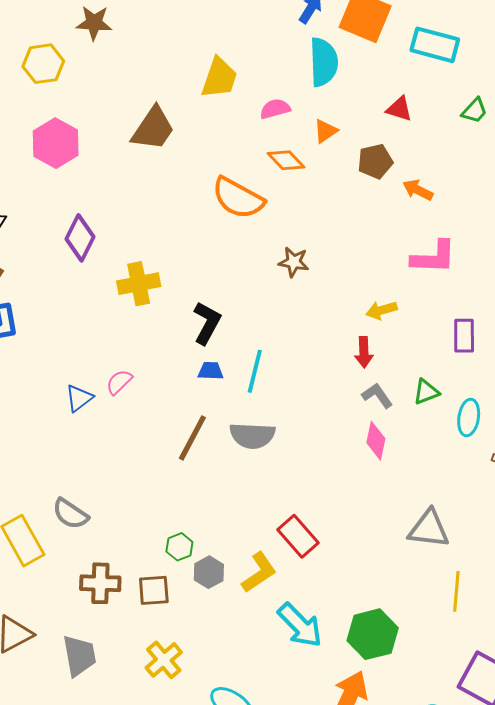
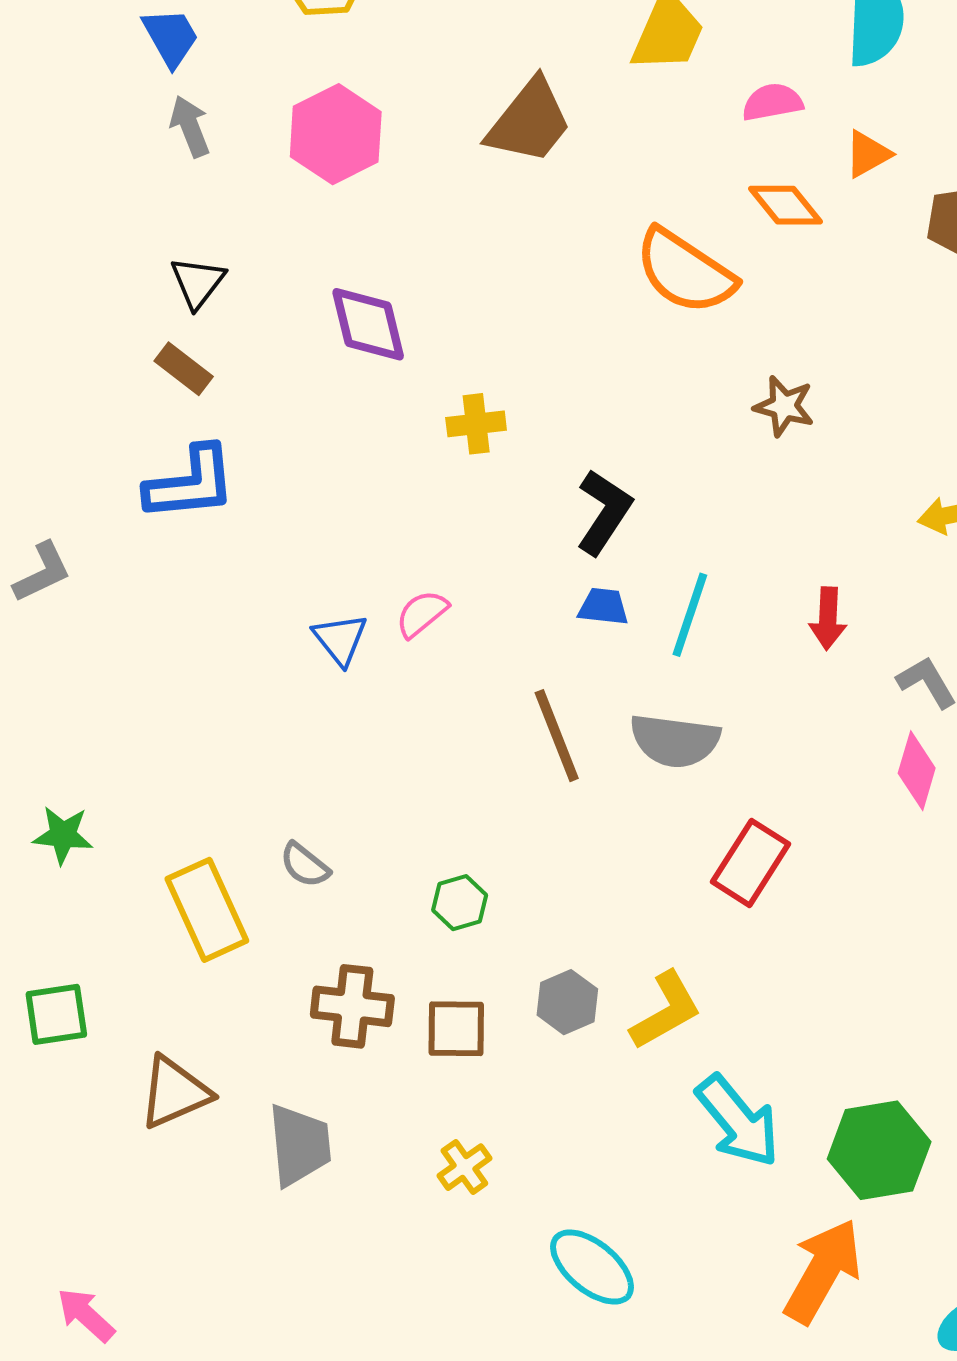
purple diamond: (80, 238) -> (368, 324), turned -45
yellow cross: (139, 284) -> (476, 424), size x0.7
red arrow: (364, 352) -> (828, 618), moved
blue triangle: (79, 398) -> (340, 639), turned -36
brown line: (192, 438) -> (557, 736), turned -54
gray semicircle: (70, 514) -> (305, 865), size x0.7
red rectangle: (298, 536) -> (751, 863), moved, turned 69
green hexagon: (179, 547) -> (460, 903), moved
yellow cross: (164, 660) -> (464, 1167), size x0.7

